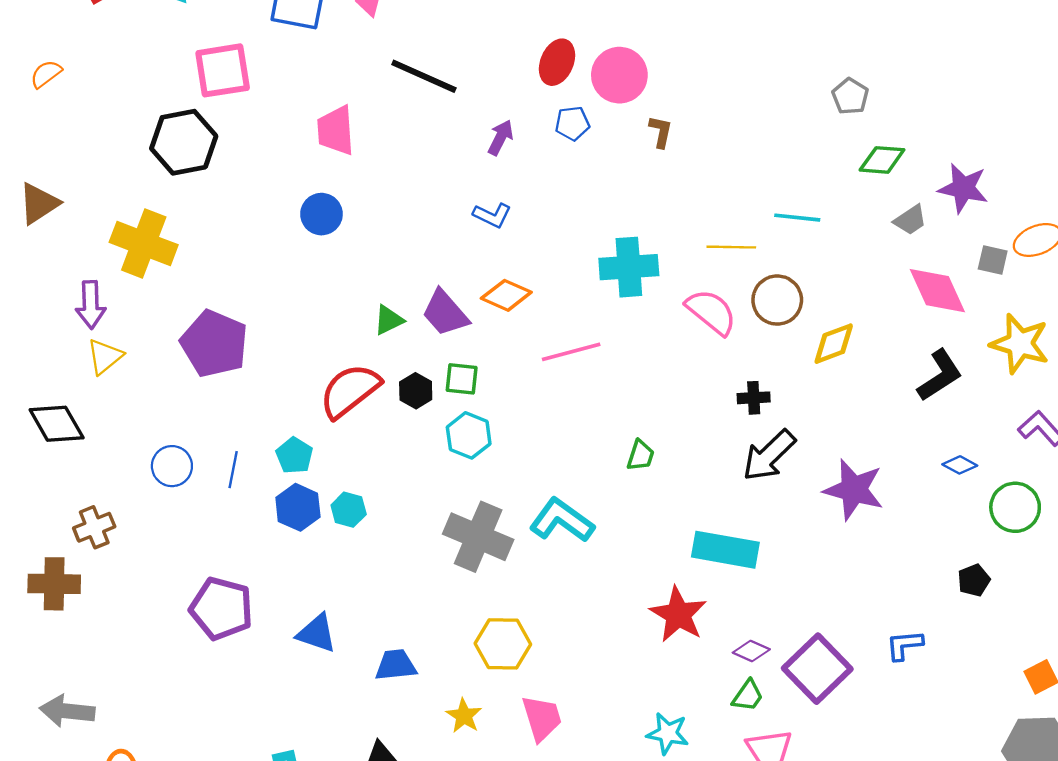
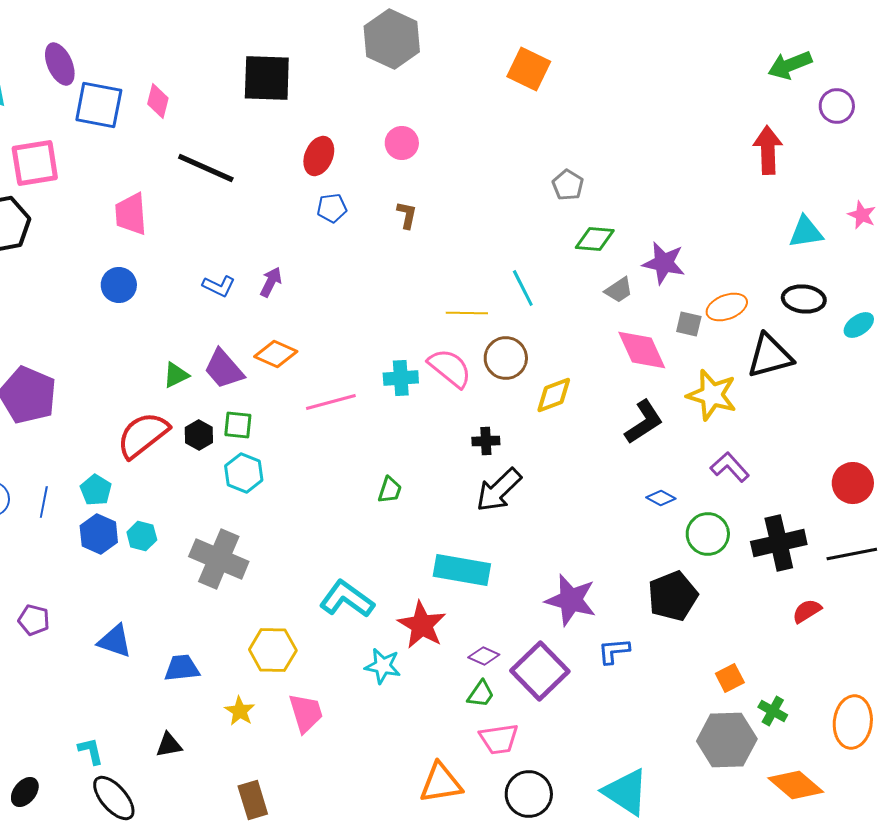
pink circle: (619, 75) -> (402, 143), moved, size x0.7
purple arrow: (500, 138) -> (271, 282), moved
blue L-shape: (492, 215) -> (219, 286), moved
cyan line: (797, 218) -> (523, 288), turned 57
cyan cross: (629, 267) -> (401, 378), moved, size x0.7
purple star: (854, 490) -> (571, 600), moved
cyan L-shape: (562, 520) -> (347, 599), moved
gray cross: (478, 537) -> (219, 559), moved
black pentagon: (974, 580) -> (673, 596), size x1.8
purple pentagon: (221, 609) -> (34, 620), size x0.6
cyan star: (668, 733) -> (383, 666), moved

